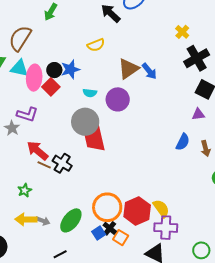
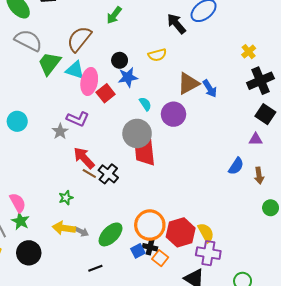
black circle: (54, 70) -> (120, 60), moved
cyan semicircle: (90, 93) -> (145, 104), turned -136
black cross: (110, 228) -> (150, 247), turned -32

